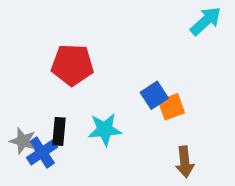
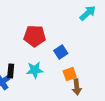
red pentagon: (72, 65) -> (35, 36), moved
orange square: (171, 107) -> (70, 74), moved

